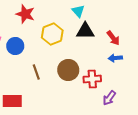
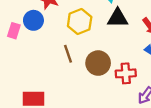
blue circle: (15, 46) -> (33, 20), moved
brown line: (36, 72) -> (68, 54), moved

